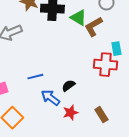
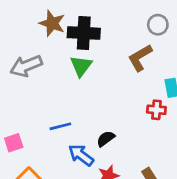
green triangle: (78, 18) -> (81, 66), moved, turned 36
red cross: (105, 65) -> (156, 110), size x0.6

